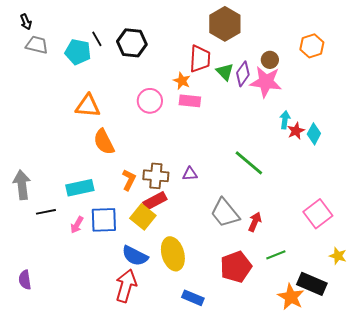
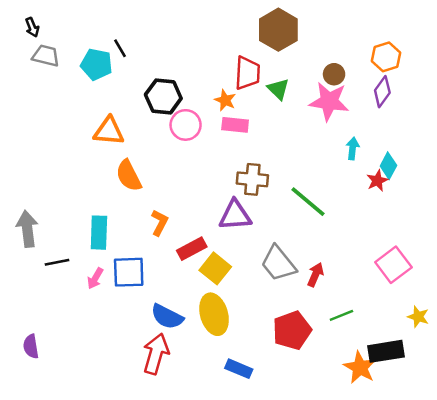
black hexagon: (132, 43) -> (163, 96), moved
purple diamond: (243, 74) -> (382, 92), moved
red star: (296, 131) -> (377, 181), moved
purple triangle: (190, 174) -> (235, 215), size x1.8
brown cross: (156, 176) -> (252, 179), moved
cyan rectangle: (80, 188) -> (99, 233), turned -76
yellow square: (143, 217) -> (215, 268), moved
black rectangle: (312, 284) -> (386, 351), turned -32

